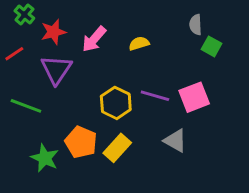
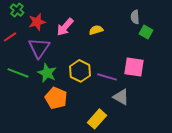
purple line: (155, 96) -> (107, 77), moved
pink square: (194, 97) -> (134, 67), turned 30
yellow rectangle: (117, 148) -> (97, 119), moved
green star: (45, 158) -> (47, 73), moved

